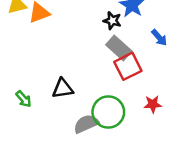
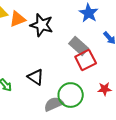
black star: (112, 21) -> (42, 25), moved, size x1.6
black triangle: (63, 89) -> (36, 77), turned 42

